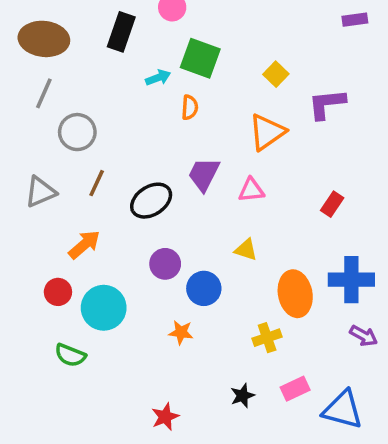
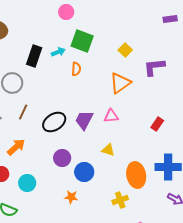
black rectangle: (121, 32) -> (34, 56), moved
purple trapezoid: (204, 174) -> (84, 120), moved
cyan circle: (104, 308) -> (27, 183), size x0.7

